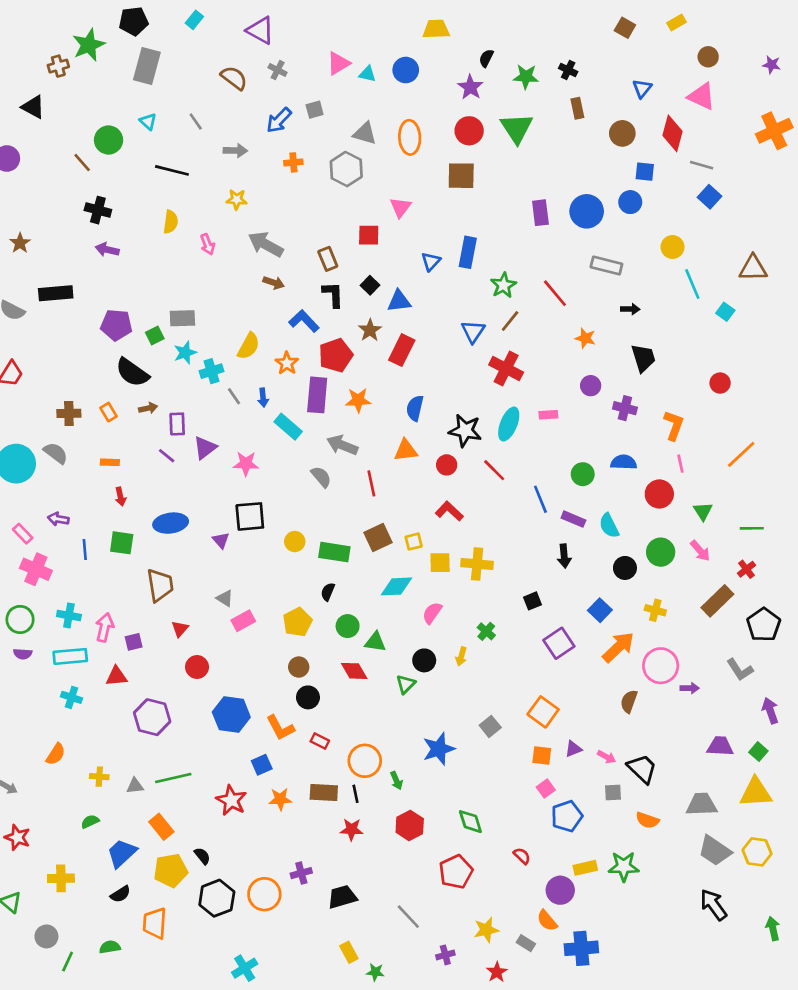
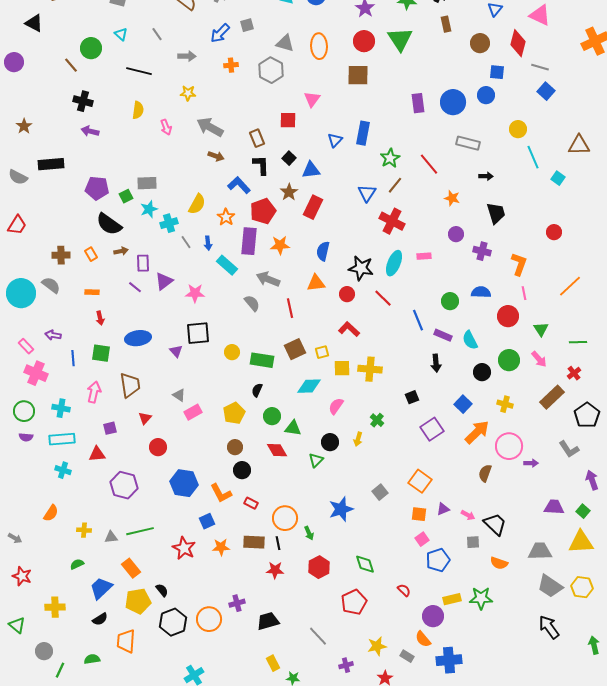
pink arrow: (105, 627) -> (94, 392), moved

